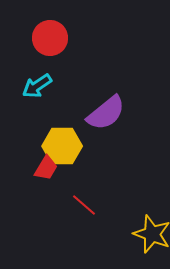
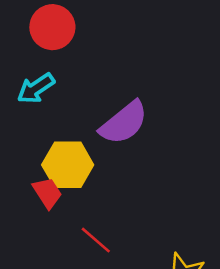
red trapezoid: (46, 168) -> (47, 193), turned -64

